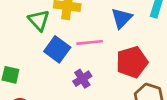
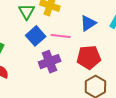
purple cross: (82, 79) -> (50, 62), size x1.5

